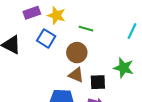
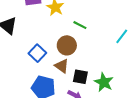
blue square: (46, 38) -> (37, 53), moved
green star: (124, 68) -> (104, 82), moved

